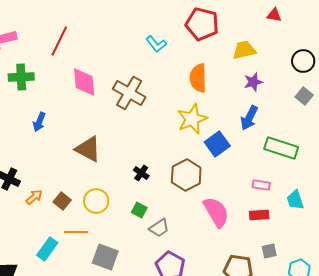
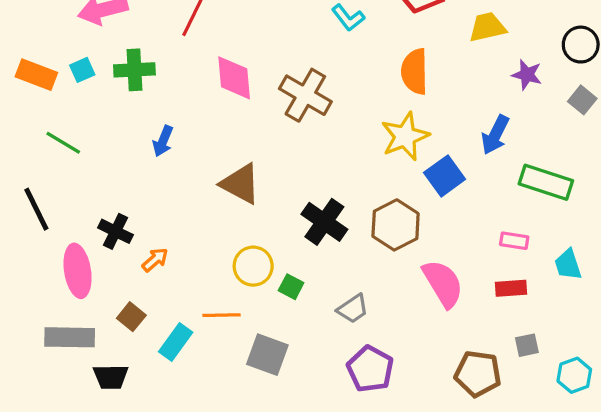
purple star: (253, 82) -> (527, 75), moved, turned 30
black cross: (141, 173) -> (324, 222), size x1.8
brown square: (62, 201) -> (131, 317), moved
green square: (139, 210) -> (291, 287), moved

